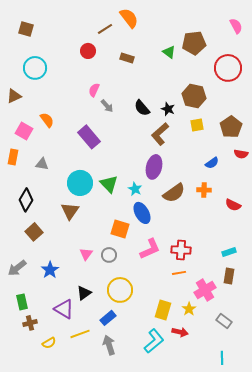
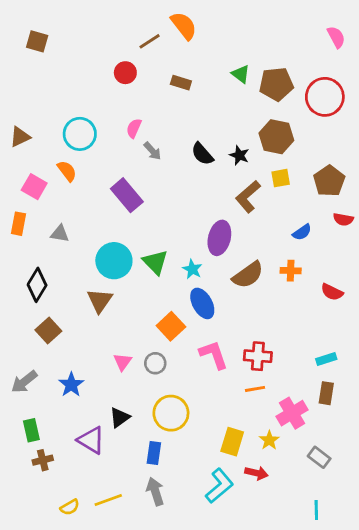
brown pentagon: (194, 43) -> (276, 84), moved
cyan circle: (35, 68) -> (80, 134), moved
brown L-shape: (160, 134) -> (248, 197), moved
orange square: (120, 229) -> (171, 326), turned 30
pink L-shape: (150, 249) -> (214, 355), turned -85
blue rectangle: (108, 318) -> (154, 453), turned -42
yellow line: (80, 334) -> (108, 500), moved
yellow semicircle: (49, 343) -> (70, 507), moved

